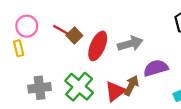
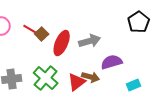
brown arrow: (131, 85) -> (91, 77), turned 78

